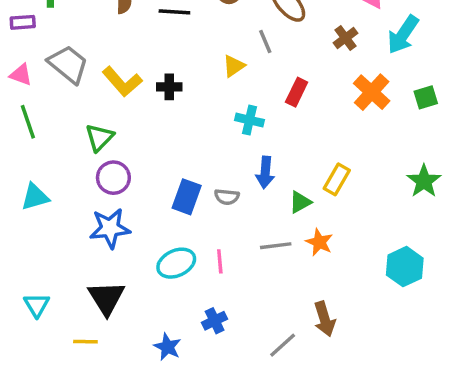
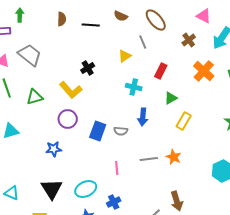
yellow L-shape: (122, 82) -> (71, 90), moved
black cross: (169, 87) -> (88, 68), turned -32
green triangle: (99, 137) -> (35, 97), moved, turned 30
purple circle: (113, 178) -> (68, 119), moved
green triangle: (300, 202) -> (171, 98), moved
blue star: (110, 228) -> (54, 149), size x0.7
cyan ellipse: (176, 263) -> (86, 189), moved
cyan triangle: (37, 305) -> (12, 193), turned -35

